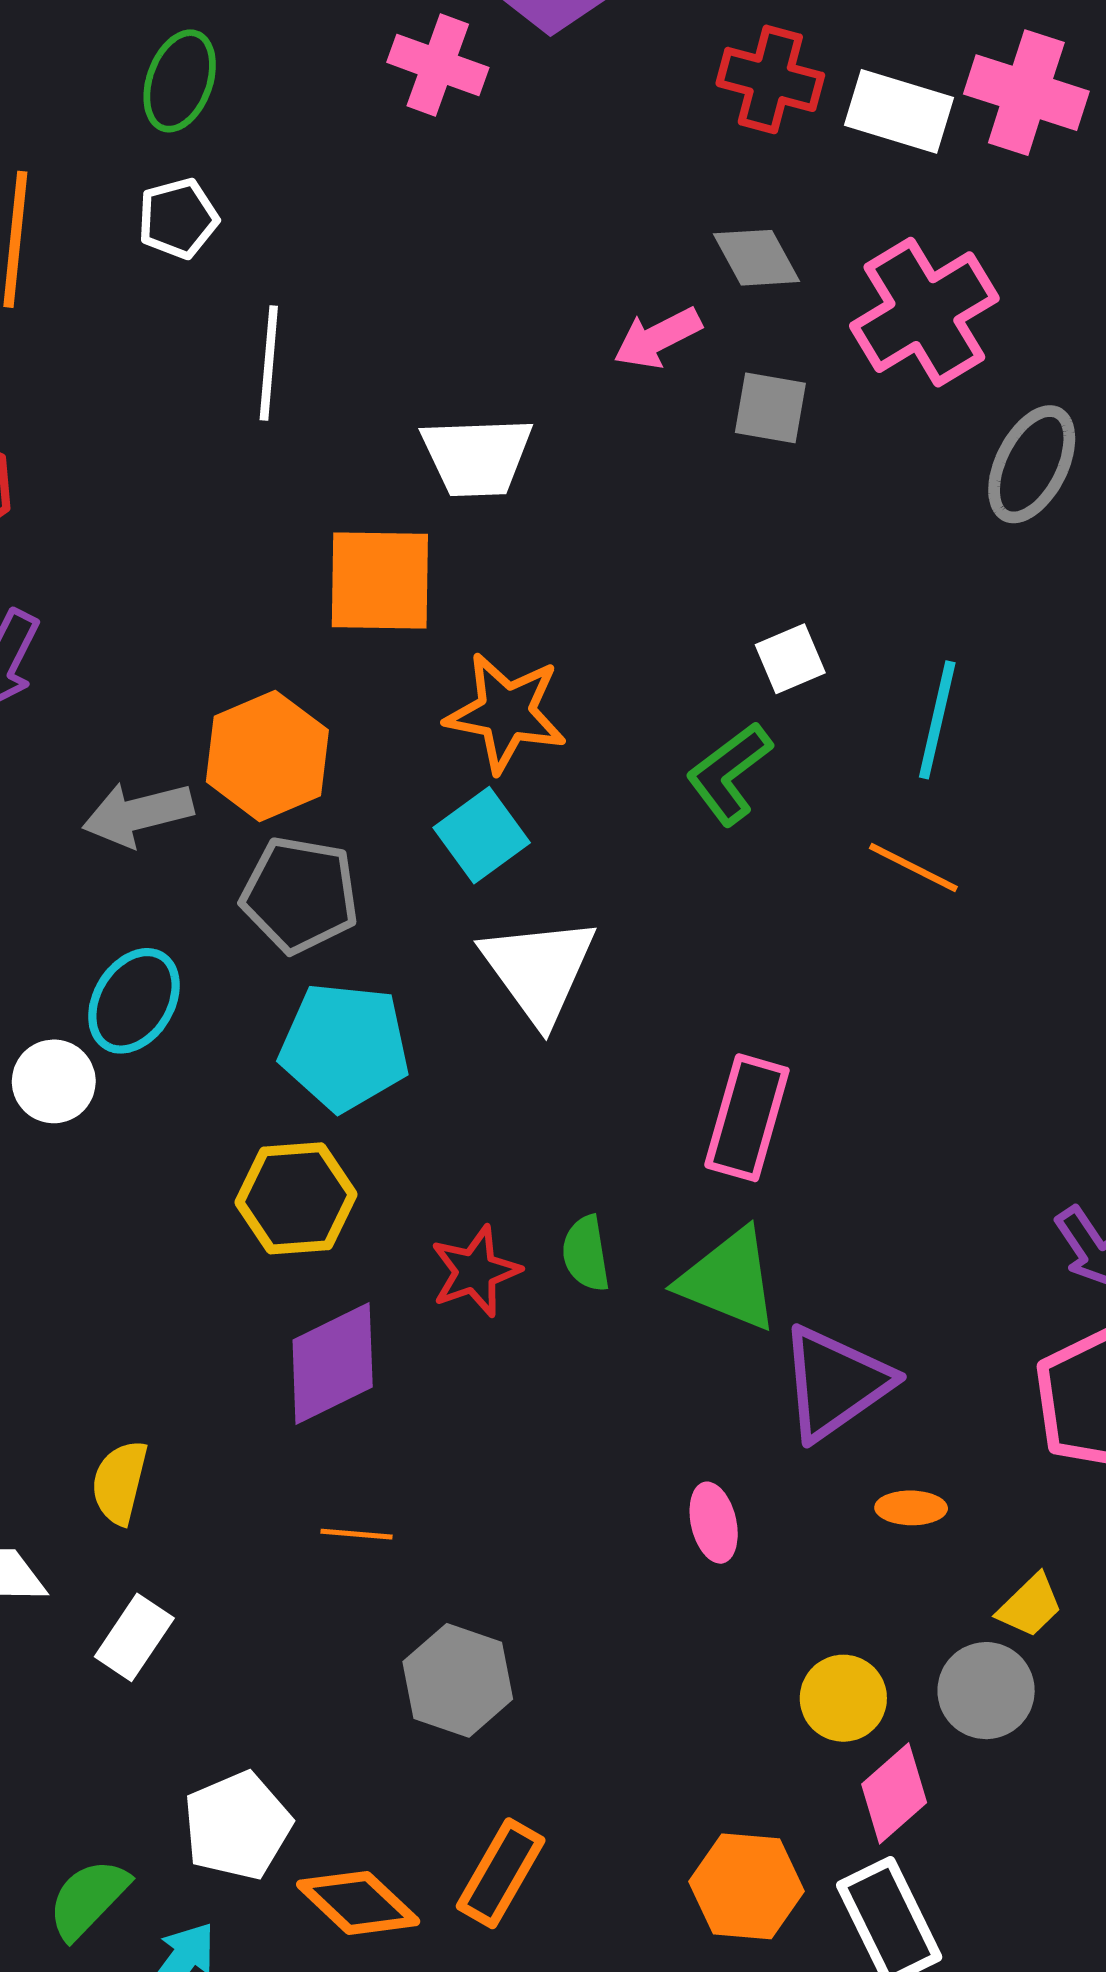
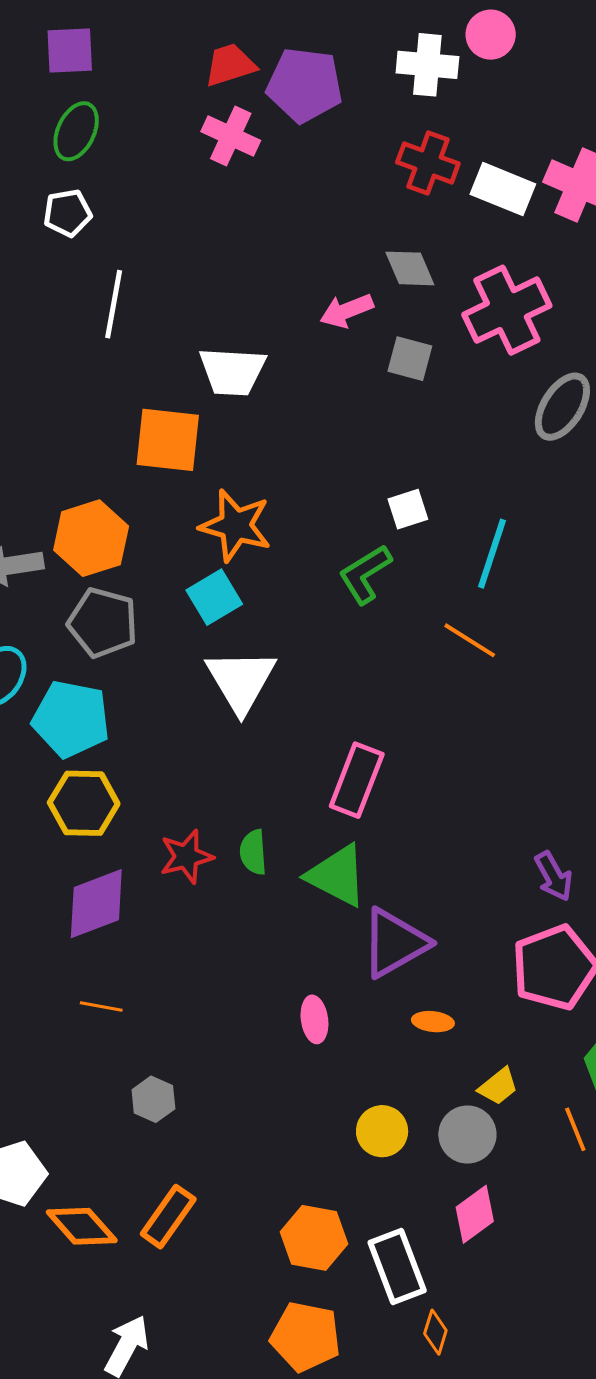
cyan pentagon: (344, 1047) -> (71, 719), moved
gray hexagon: (458, 1680) -> (153, 1099), size x0.7
pink diamond: (894, 1793) -> (475, 1214), moved

